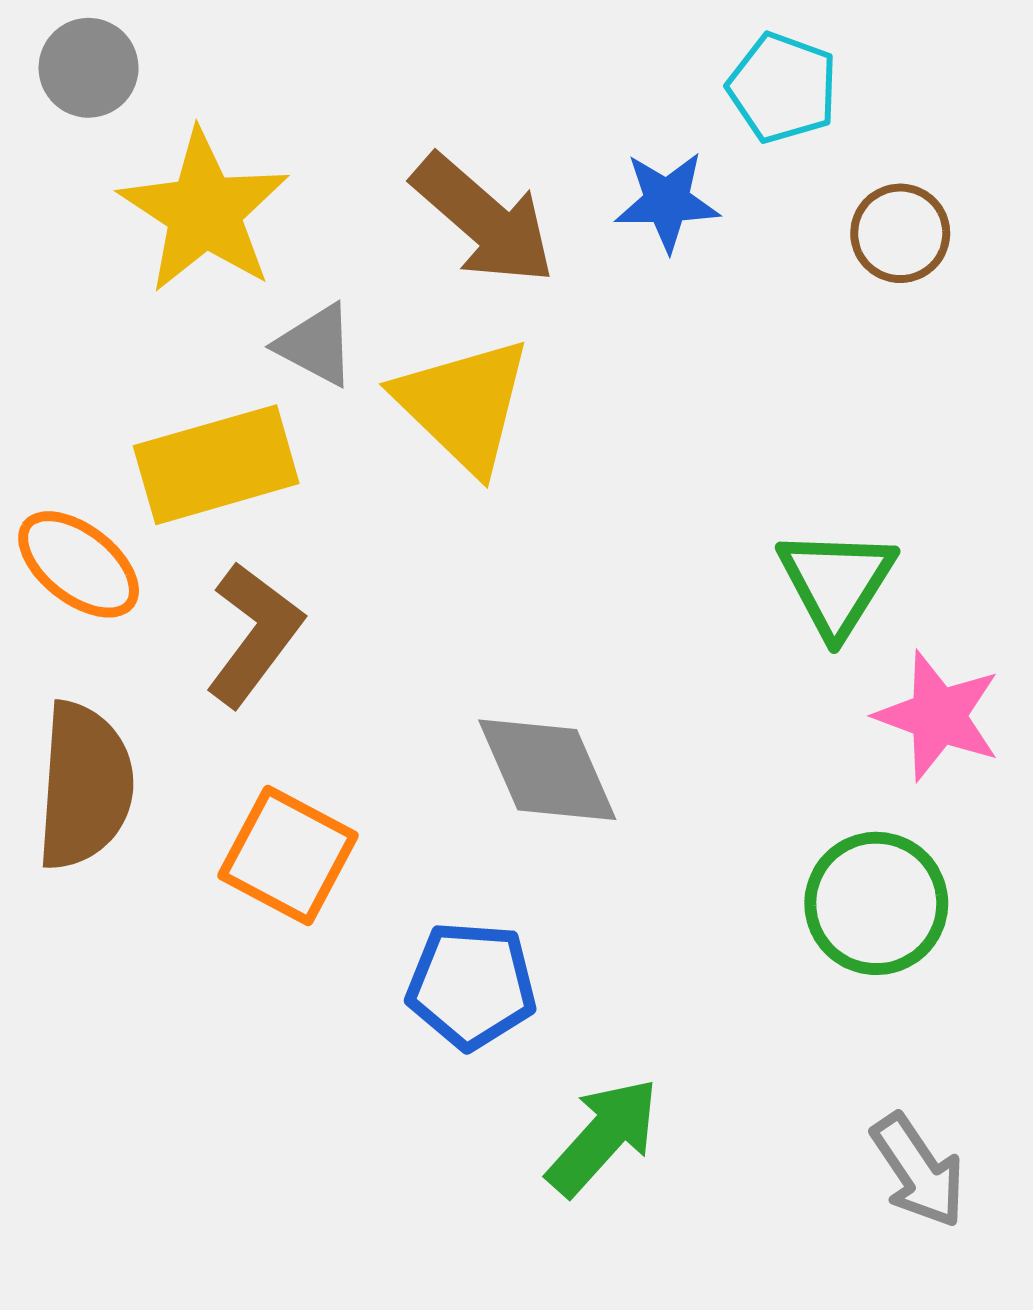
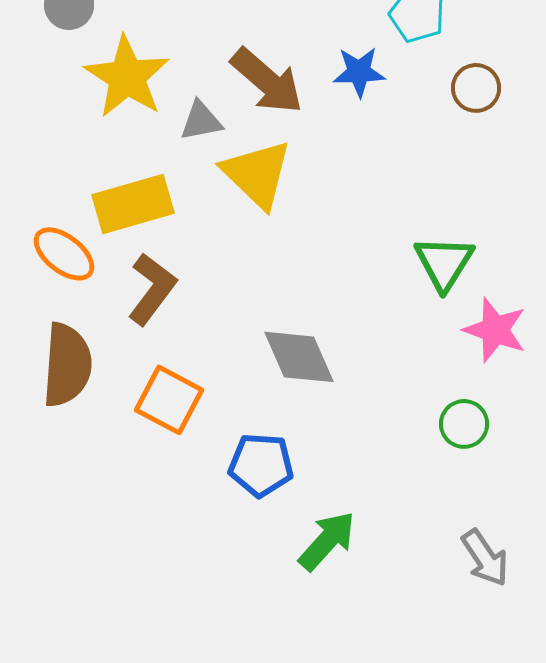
gray triangle: (316, 345) -> (201, 121), moved, turned -39
green circle: (876, 903) -> (464, 424), size x0.7

